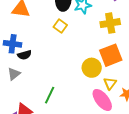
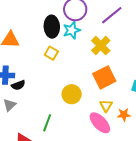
yellow cross: (110, 23) -> (101, 46), turned -30
yellow circle: (92, 68) -> (72, 94), moved

